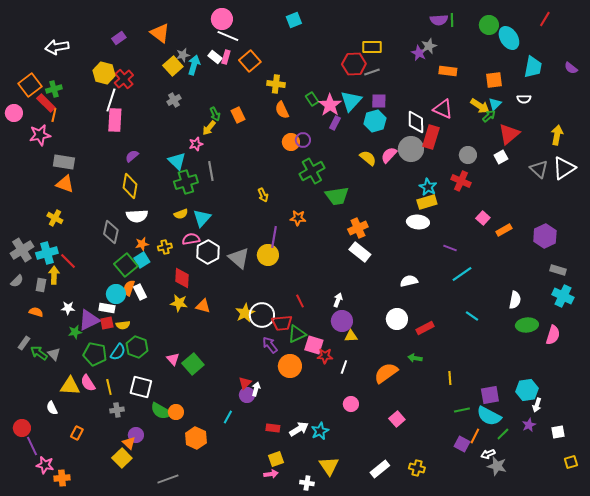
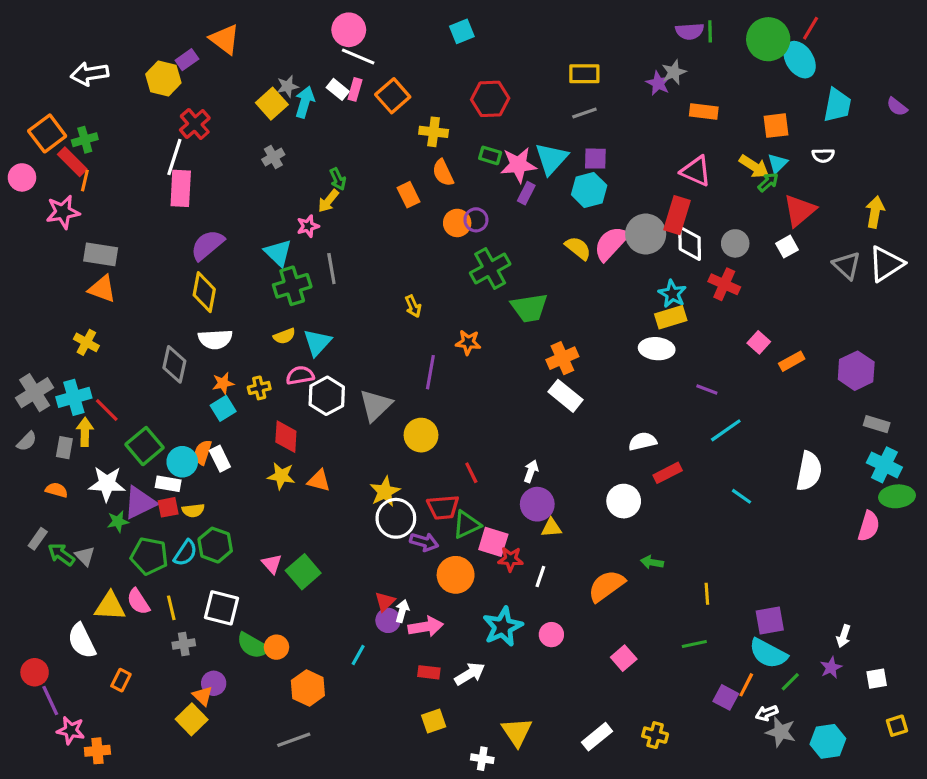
red line: (545, 19) -> (811, 28), moved
green circle: (489, 25) -> (768, 39), size x1.4
orange triangle: (160, 33) -> (225, 39), moved
red hexagon: (354, 64) -> (490, 99), moved
yellow hexagon: (104, 73) -> (163, 78), moved
green rectangle: (312, 99) -> (490, 155), turned -40
pink star: (330, 105) -> (518, 165), turned 30
orange rectangle: (238, 115) -> (408, 195), moved
white diamond: (416, 122) -> (690, 243), moved
pink semicircle: (389, 155) -> (611, 243), size x1.4
purple semicircle: (132, 156) -> (207, 245), size x1.6
yellow circle: (268, 255) -> (421, 435), moved
gray triangle: (239, 258) -> (375, 405), turned 35
green square: (126, 265) -> (145, 446), moved
white semicircle: (515, 300) -> (809, 471), size x1.4
white star: (68, 308) -> (107, 484), size x1.6
white circle: (262, 315) -> (396, 518), moved
green ellipse: (527, 325) -> (897, 496), moved
red rectangle: (425, 328) -> (668, 473), moved
purple arrow: (270, 345) -> (424, 542), turned 144
cyan hexagon: (527, 390) -> (828, 741), moved
white semicircle: (52, 408) -> (82, 641), size x1.6
green line: (462, 410) -> (694, 644), moved
cyan star: (320, 431) -> (503, 627), moved, size x1.4
pink arrow: (271, 474) -> (426, 627), moved, size x1.5
gray line: (168, 479) -> (294, 740), moved

